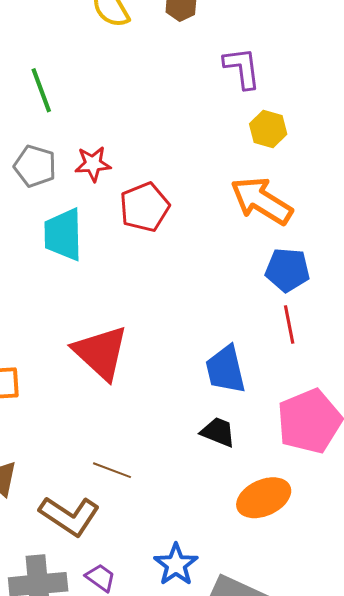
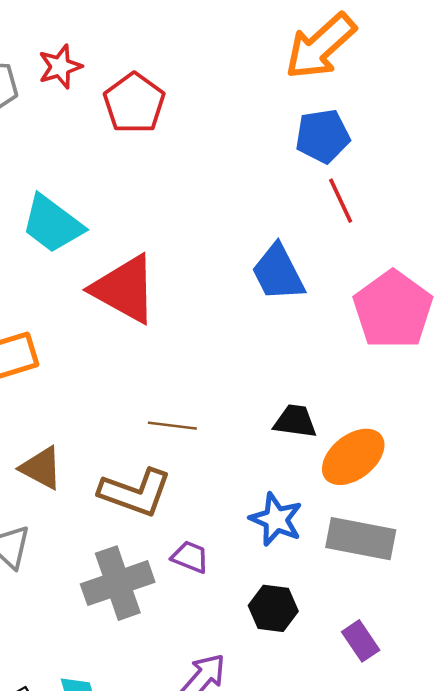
orange arrow: (261, 201) -> (320, 46), moved, turned -60
cyan trapezoid: (63, 234) -> (52, 224), moved, turned -38
black trapezoid: (218, 432) -> (295, 421), moved
orange ellipse: (264, 498) -> (353, 457), moved

